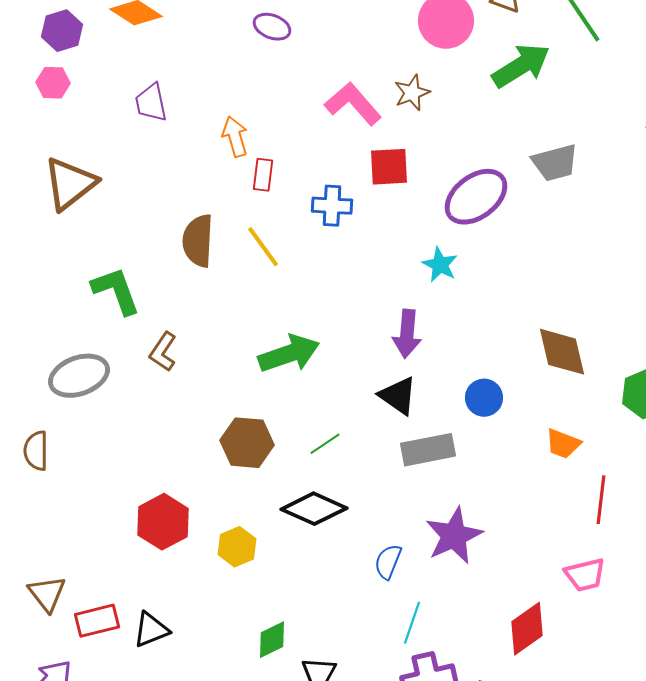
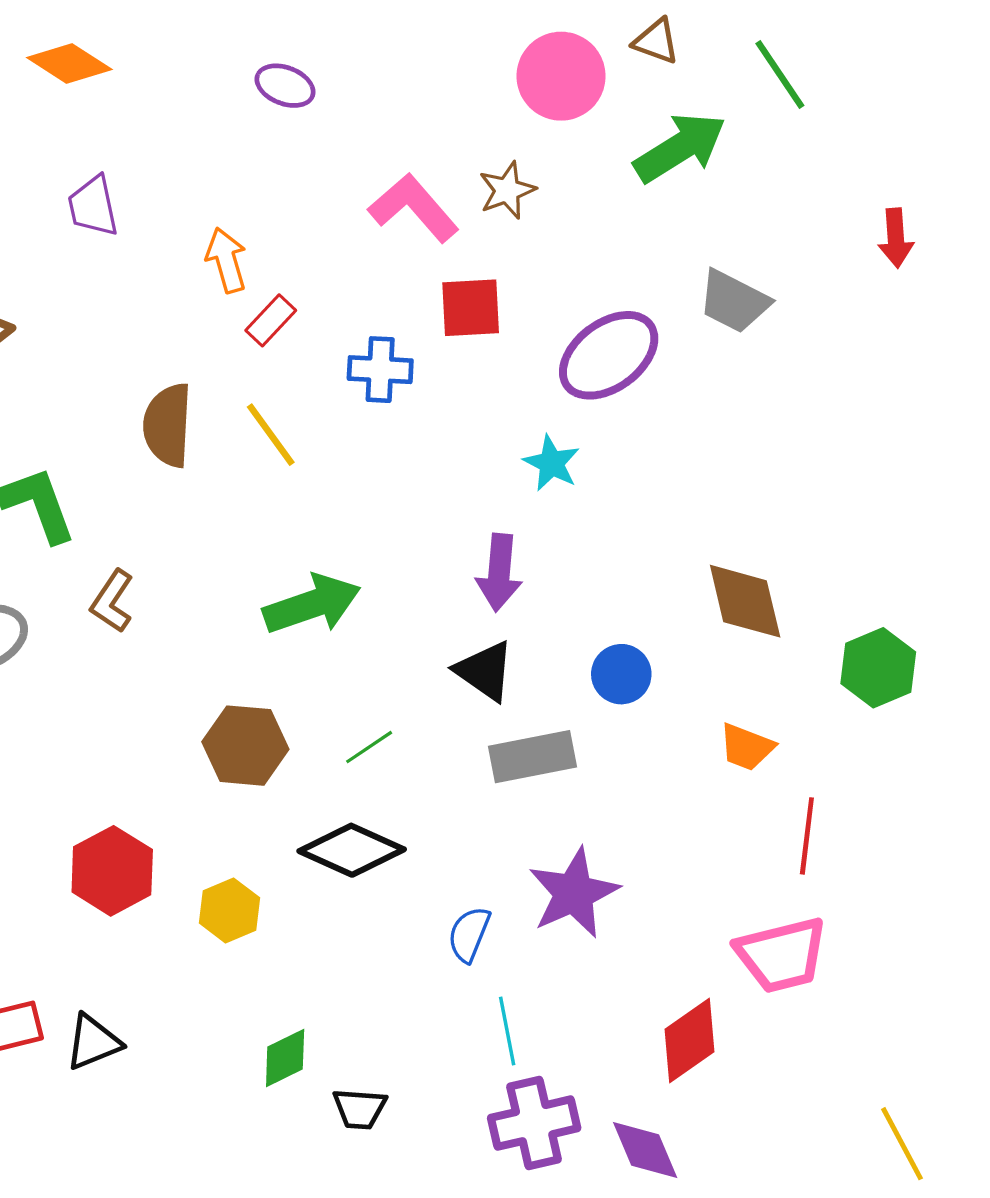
gray trapezoid: (555, 163) -> (734, 301), turned 42
red rectangle: (263, 175) -> (271, 320), turned 36
pink trapezoid: (585, 575) -> (782, 955), size x1.4
cyan line: (412, 623) -> (507, 1031), turned -30

